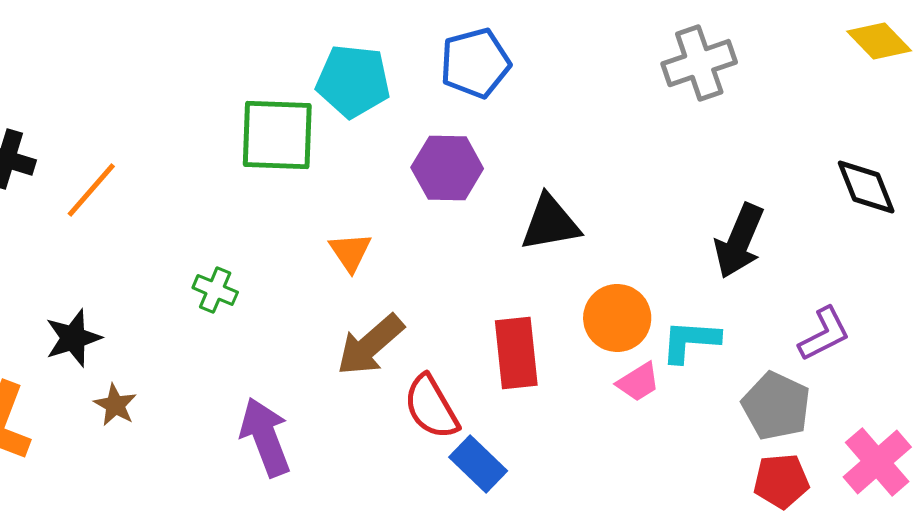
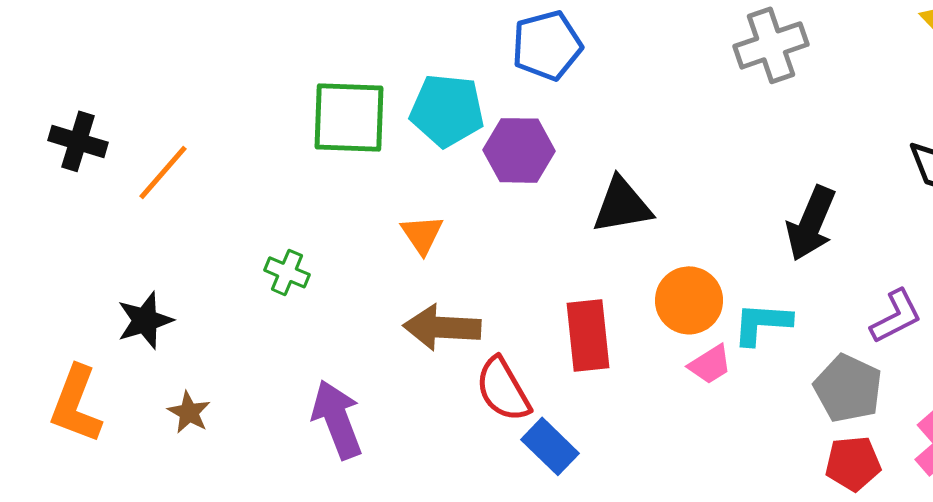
cyan pentagon: (353, 81) -> (447, 110), moved
brown arrow: (370, 345) -> (442, 327), turned 44
brown star: (115, 405) -> (189, 412), moved

